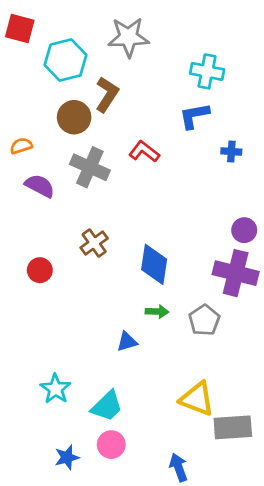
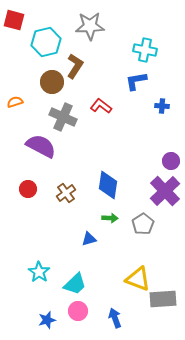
purple semicircle: (40, 186) -> (41, 146), moved, size x1.4
brown cross: (94, 243) -> (66, 193), moved
purple cross: (236, 273) -> (165, 191), turned 32
blue arrow: (178, 467) -> (115, 318), moved

